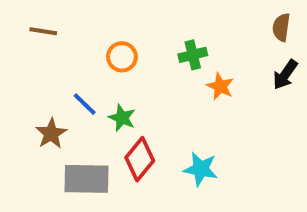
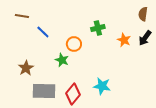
orange circle: (122, 57) -> (74, 44), moved
orange star: (220, 86) -> (124, 40), moved
blue line: (85, 104) -> (43, 32), moved
red diamond: (140, 159) -> (73, 94), moved

